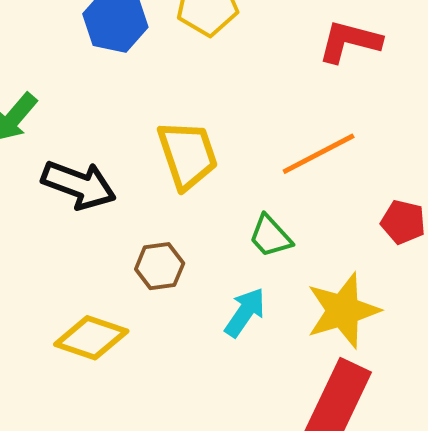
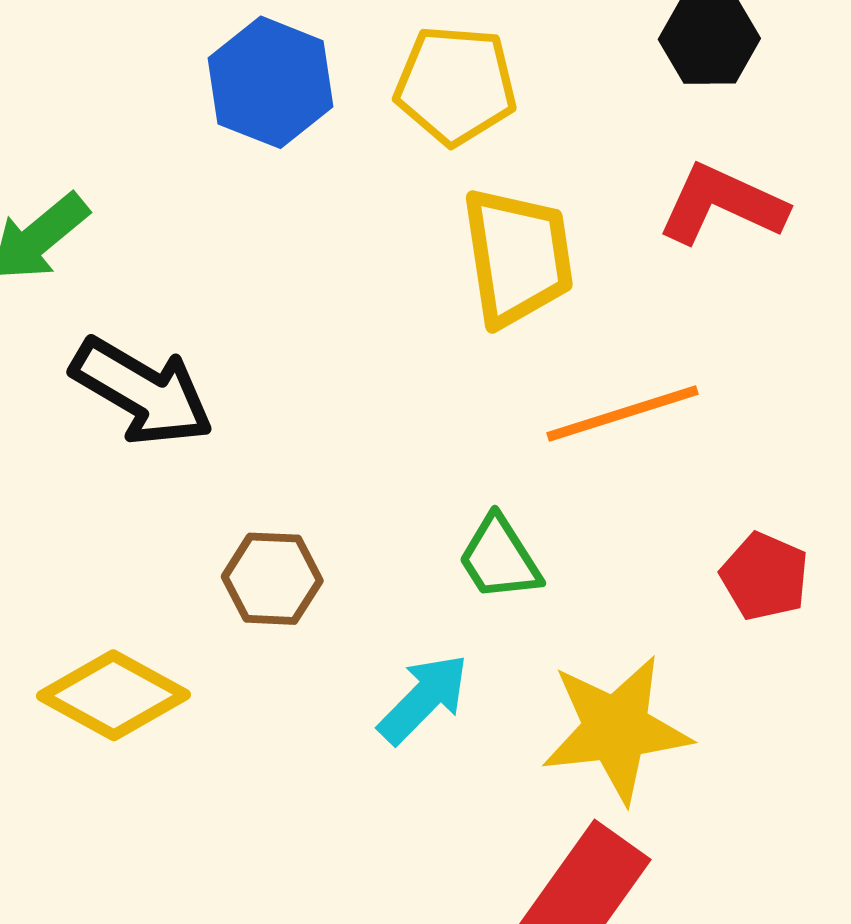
yellow trapezoid: (188, 155) -> (518, 257), moved

